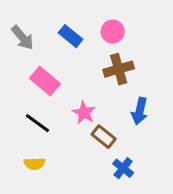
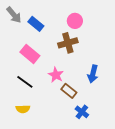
blue rectangle: (71, 36) -> (36, 24), moved
gray arrow: (23, 38) -> (14, 15), moved
brown cross: (119, 69) -> (68, 43), moved

